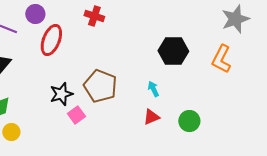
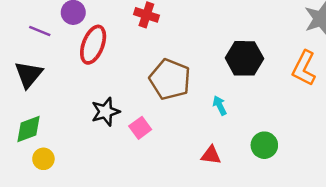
brown pentagon: (100, 86) -> (170, 79), moved
pink square: (76, 115) -> (140, 128), moved
red triangle: (151, 117) -> (211, 155), moved, turned 30

